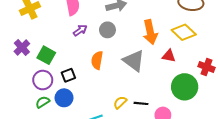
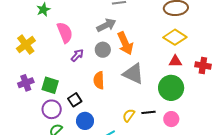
orange arrow: (150, 32) -> (125, 43), moved
purple cross: (22, 48) -> (26, 83), turned 35
red triangle: (169, 56) -> (175, 61), moved
green circle: (185, 87) -> (171, 88), moved
blue circle: (64, 98) -> (85, 121), moved

